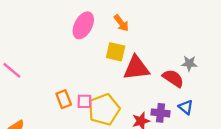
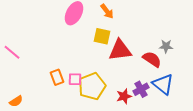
blue triangle: (186, 107) -> (163, 84), size x1.6
purple cross: (160, 113) -> (141, 89), turned -35

